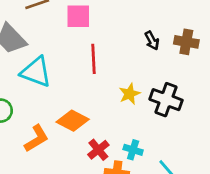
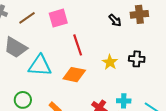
black cross: (166, 100) -> (137, 59), size x0.7
orange diamond: (73, 121) -> (74, 75), moved

